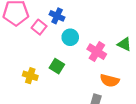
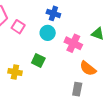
blue cross: (57, 16) -> (53, 13), moved
orange semicircle: (110, 81) -> (88, 68), turned 30

